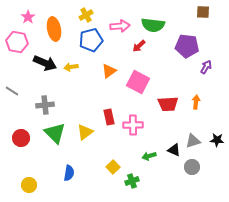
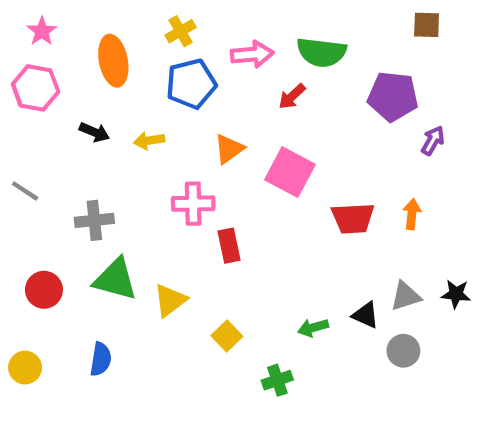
pink star: (28, 17) -> (42, 31), moved
black arrow: (45, 63) -> (94, 132), size x0.6
pink cross: (133, 125) -> (193, 204), moved
yellow triangle: (85, 132) -> (170, 300), moved
green triangle: (55, 133) -> (115, 279), turned -30
yellow square: (113, 167) -> (227, 336), moved
blue semicircle: (69, 173) -> (101, 359), moved
yellow circle: (29, 185) -> (25, 368), moved

